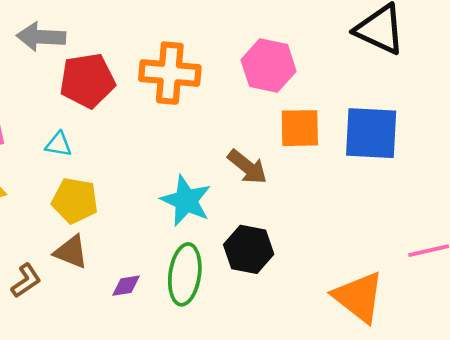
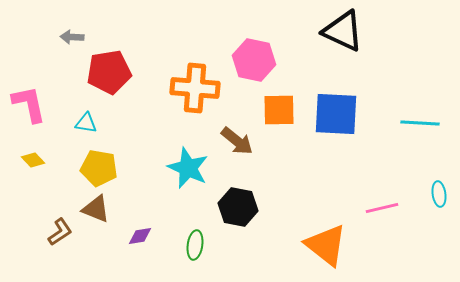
gray arrow: (41, 37) -> (72, 37), size x0.6
orange cross: (170, 73) -> (195, 88), moved
green ellipse: (185, 274) -> (195, 245), moved, size x0.6

